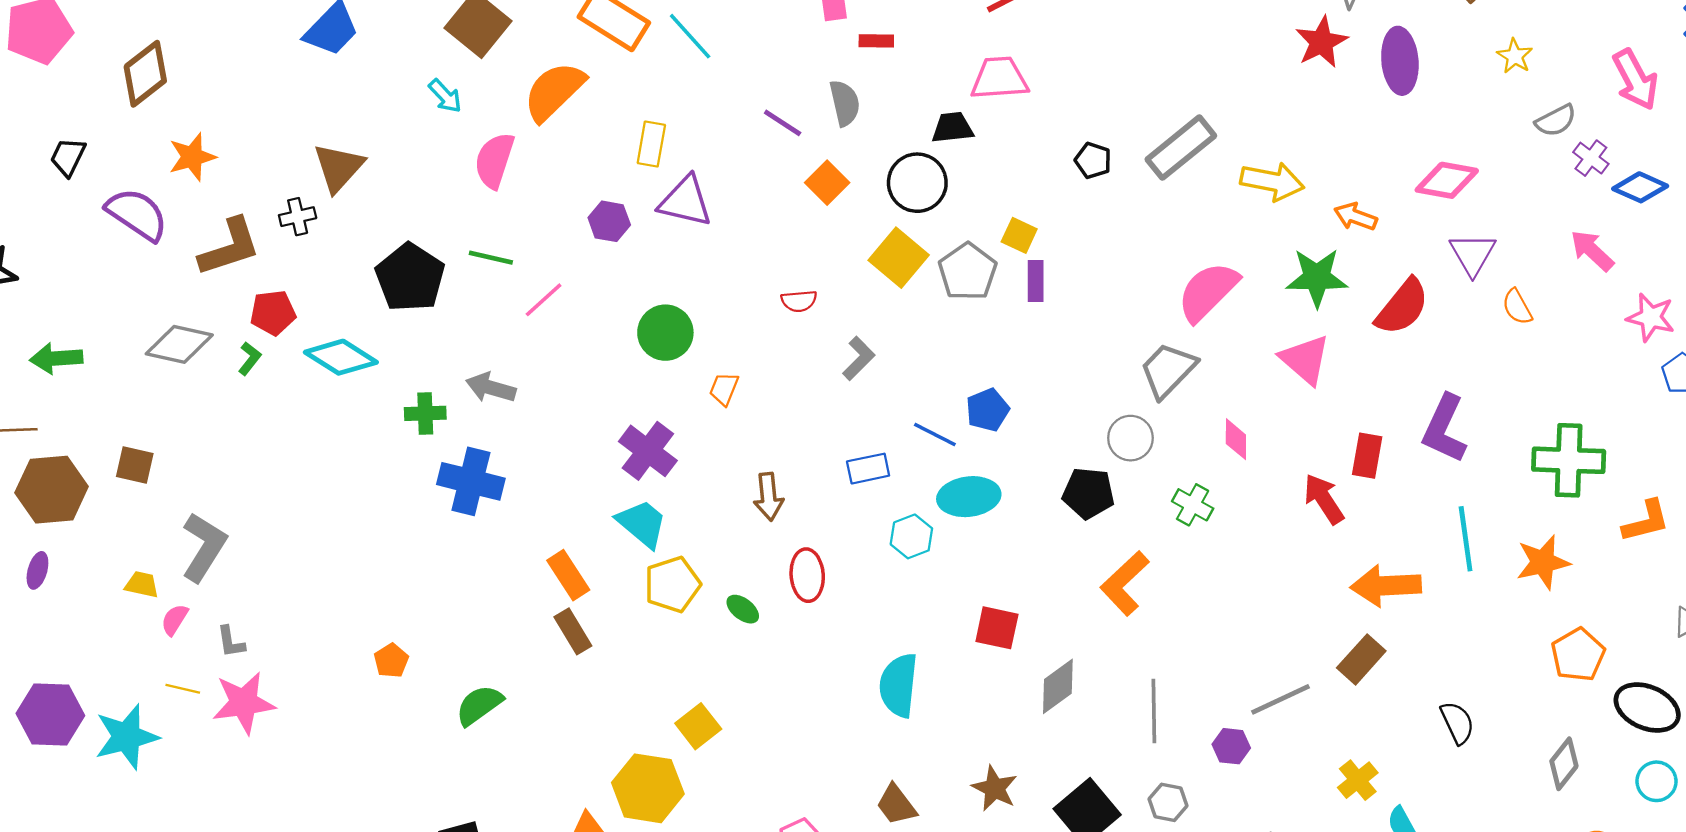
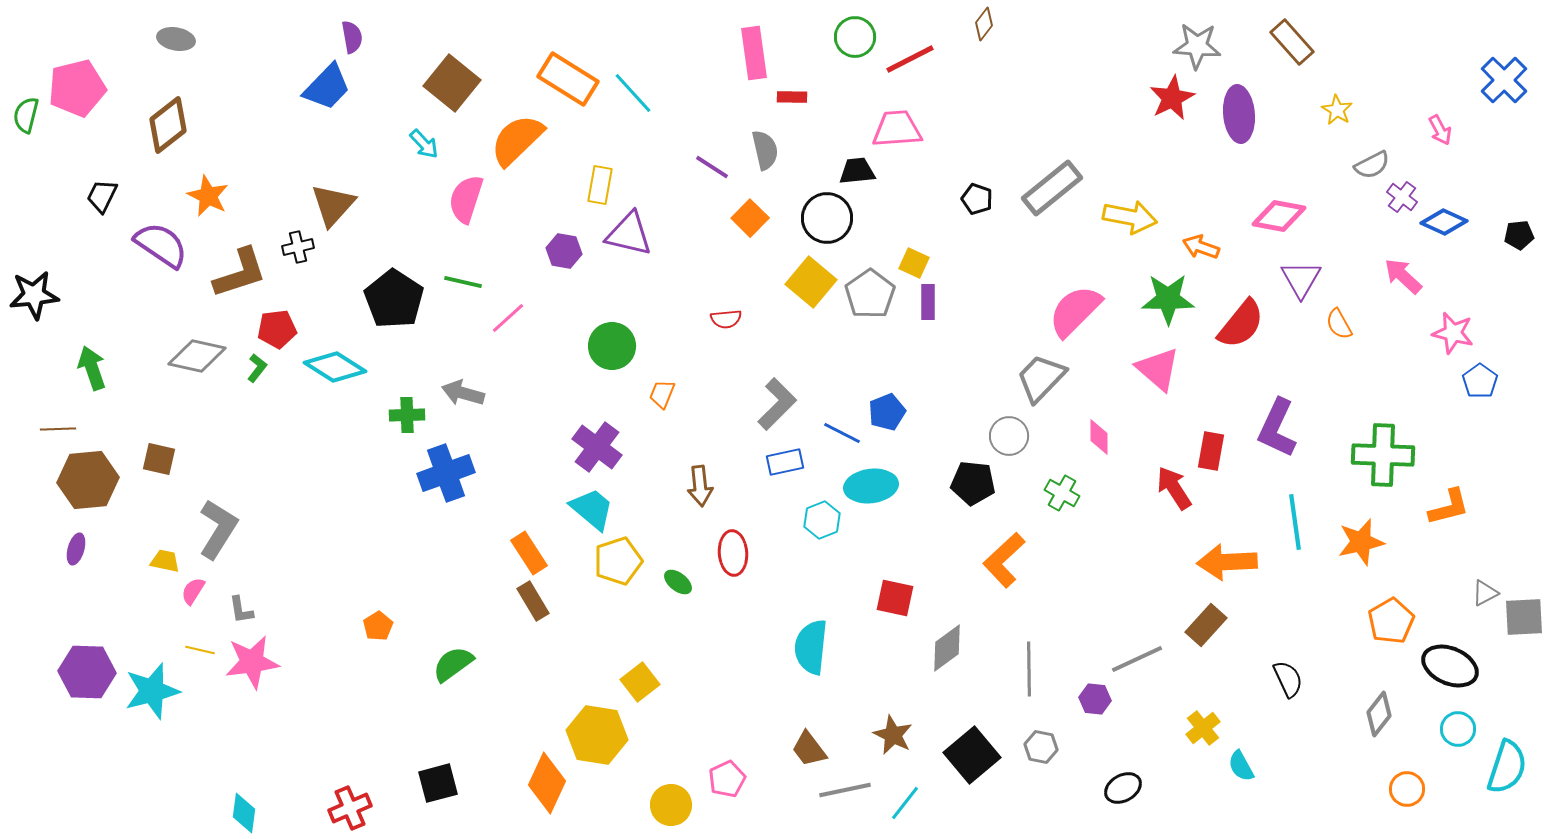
pink arrow: (1635, 80) -> (1440, 130), size x0.6
orange star: (192, 157) -> (208, 196), turned -30
green arrow: (56, 358) -> (92, 368), turned 75
gray L-shape: (859, 358) -> (777, 404), moved, size x1.4
blue cross: (471, 481) -> (446, 473), turned -34

